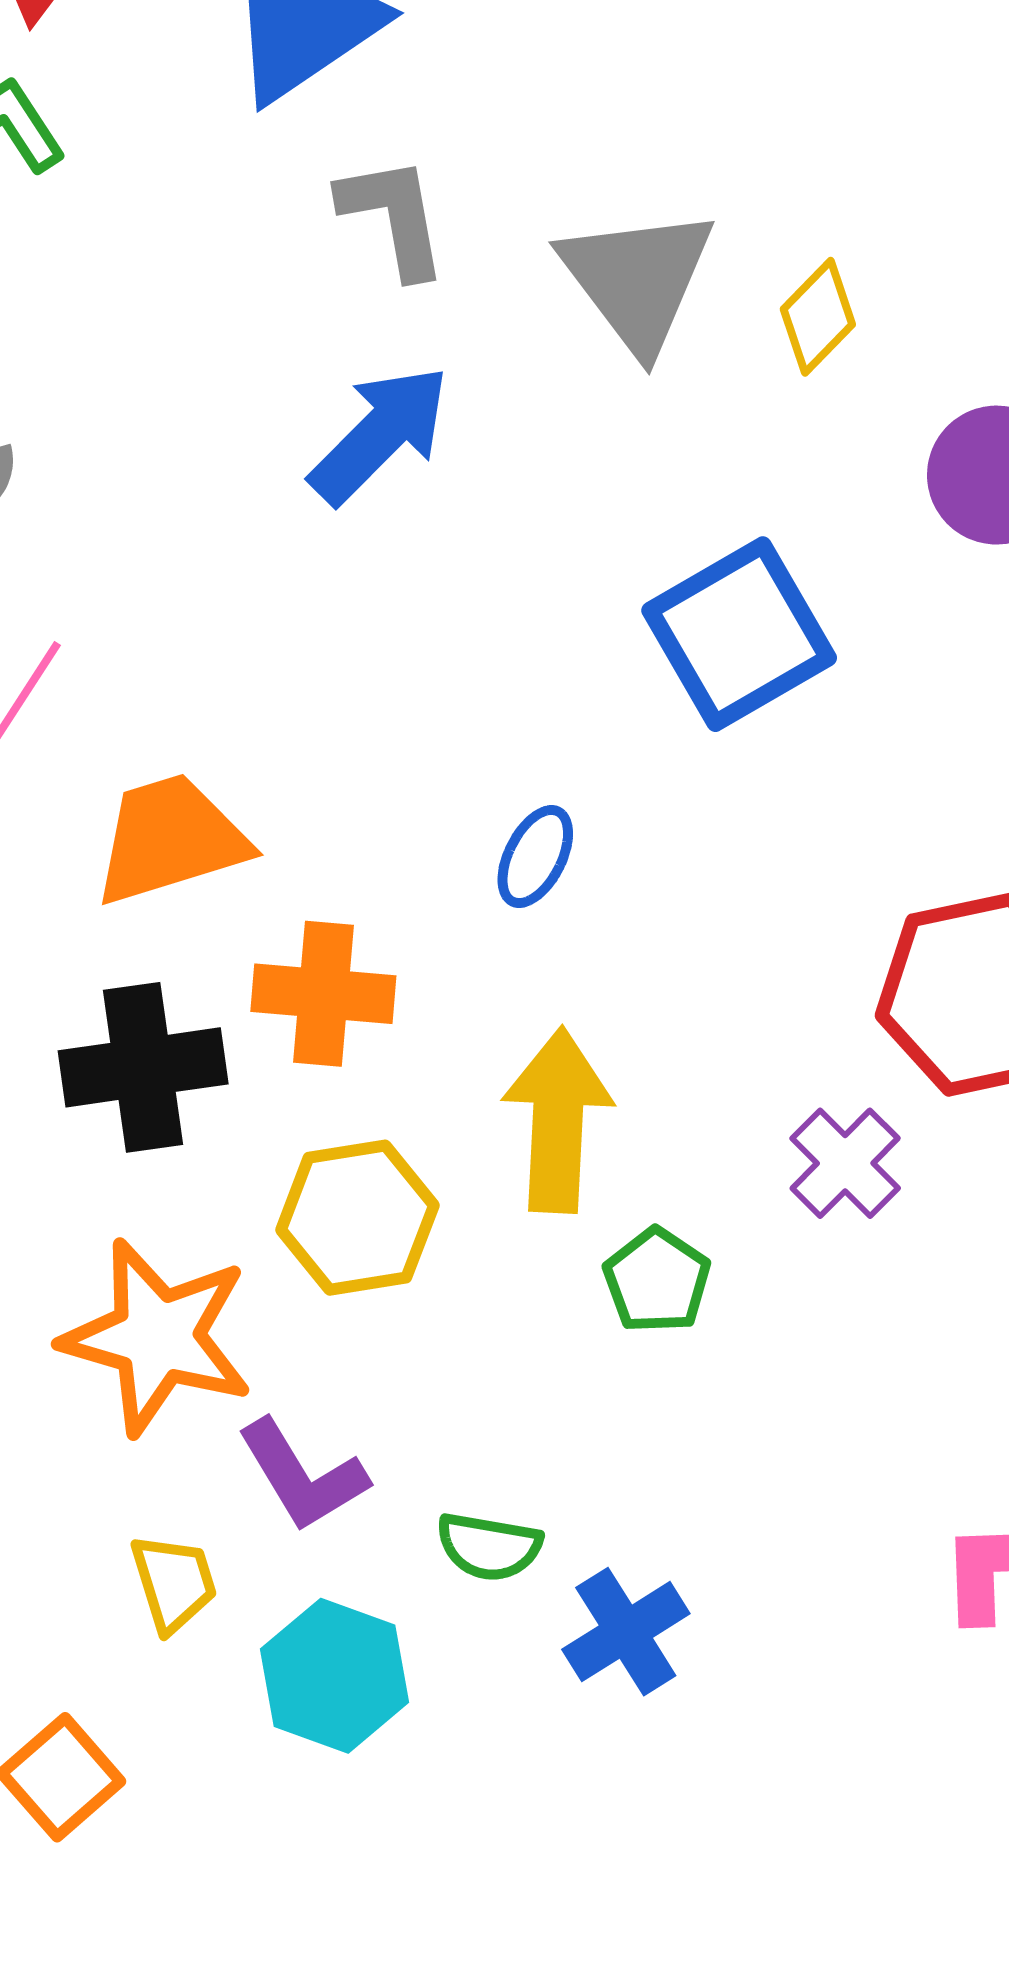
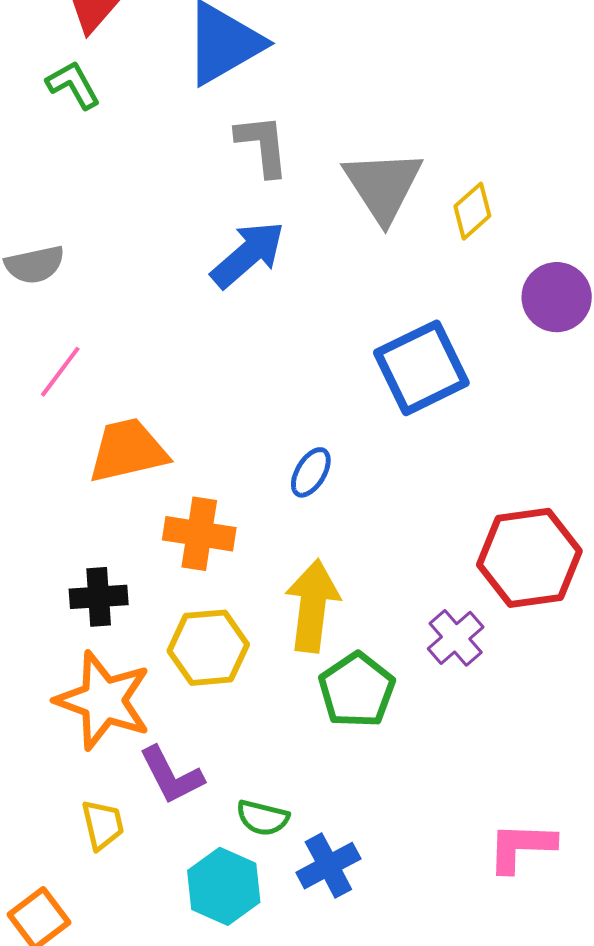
black cross: (143, 1067) -> (99, 597), moved, size x0.7
green pentagon: (657, 1281) -> (357, 690), size x1.4
cyan hexagon: (334, 1676) -> (224, 886), moved

